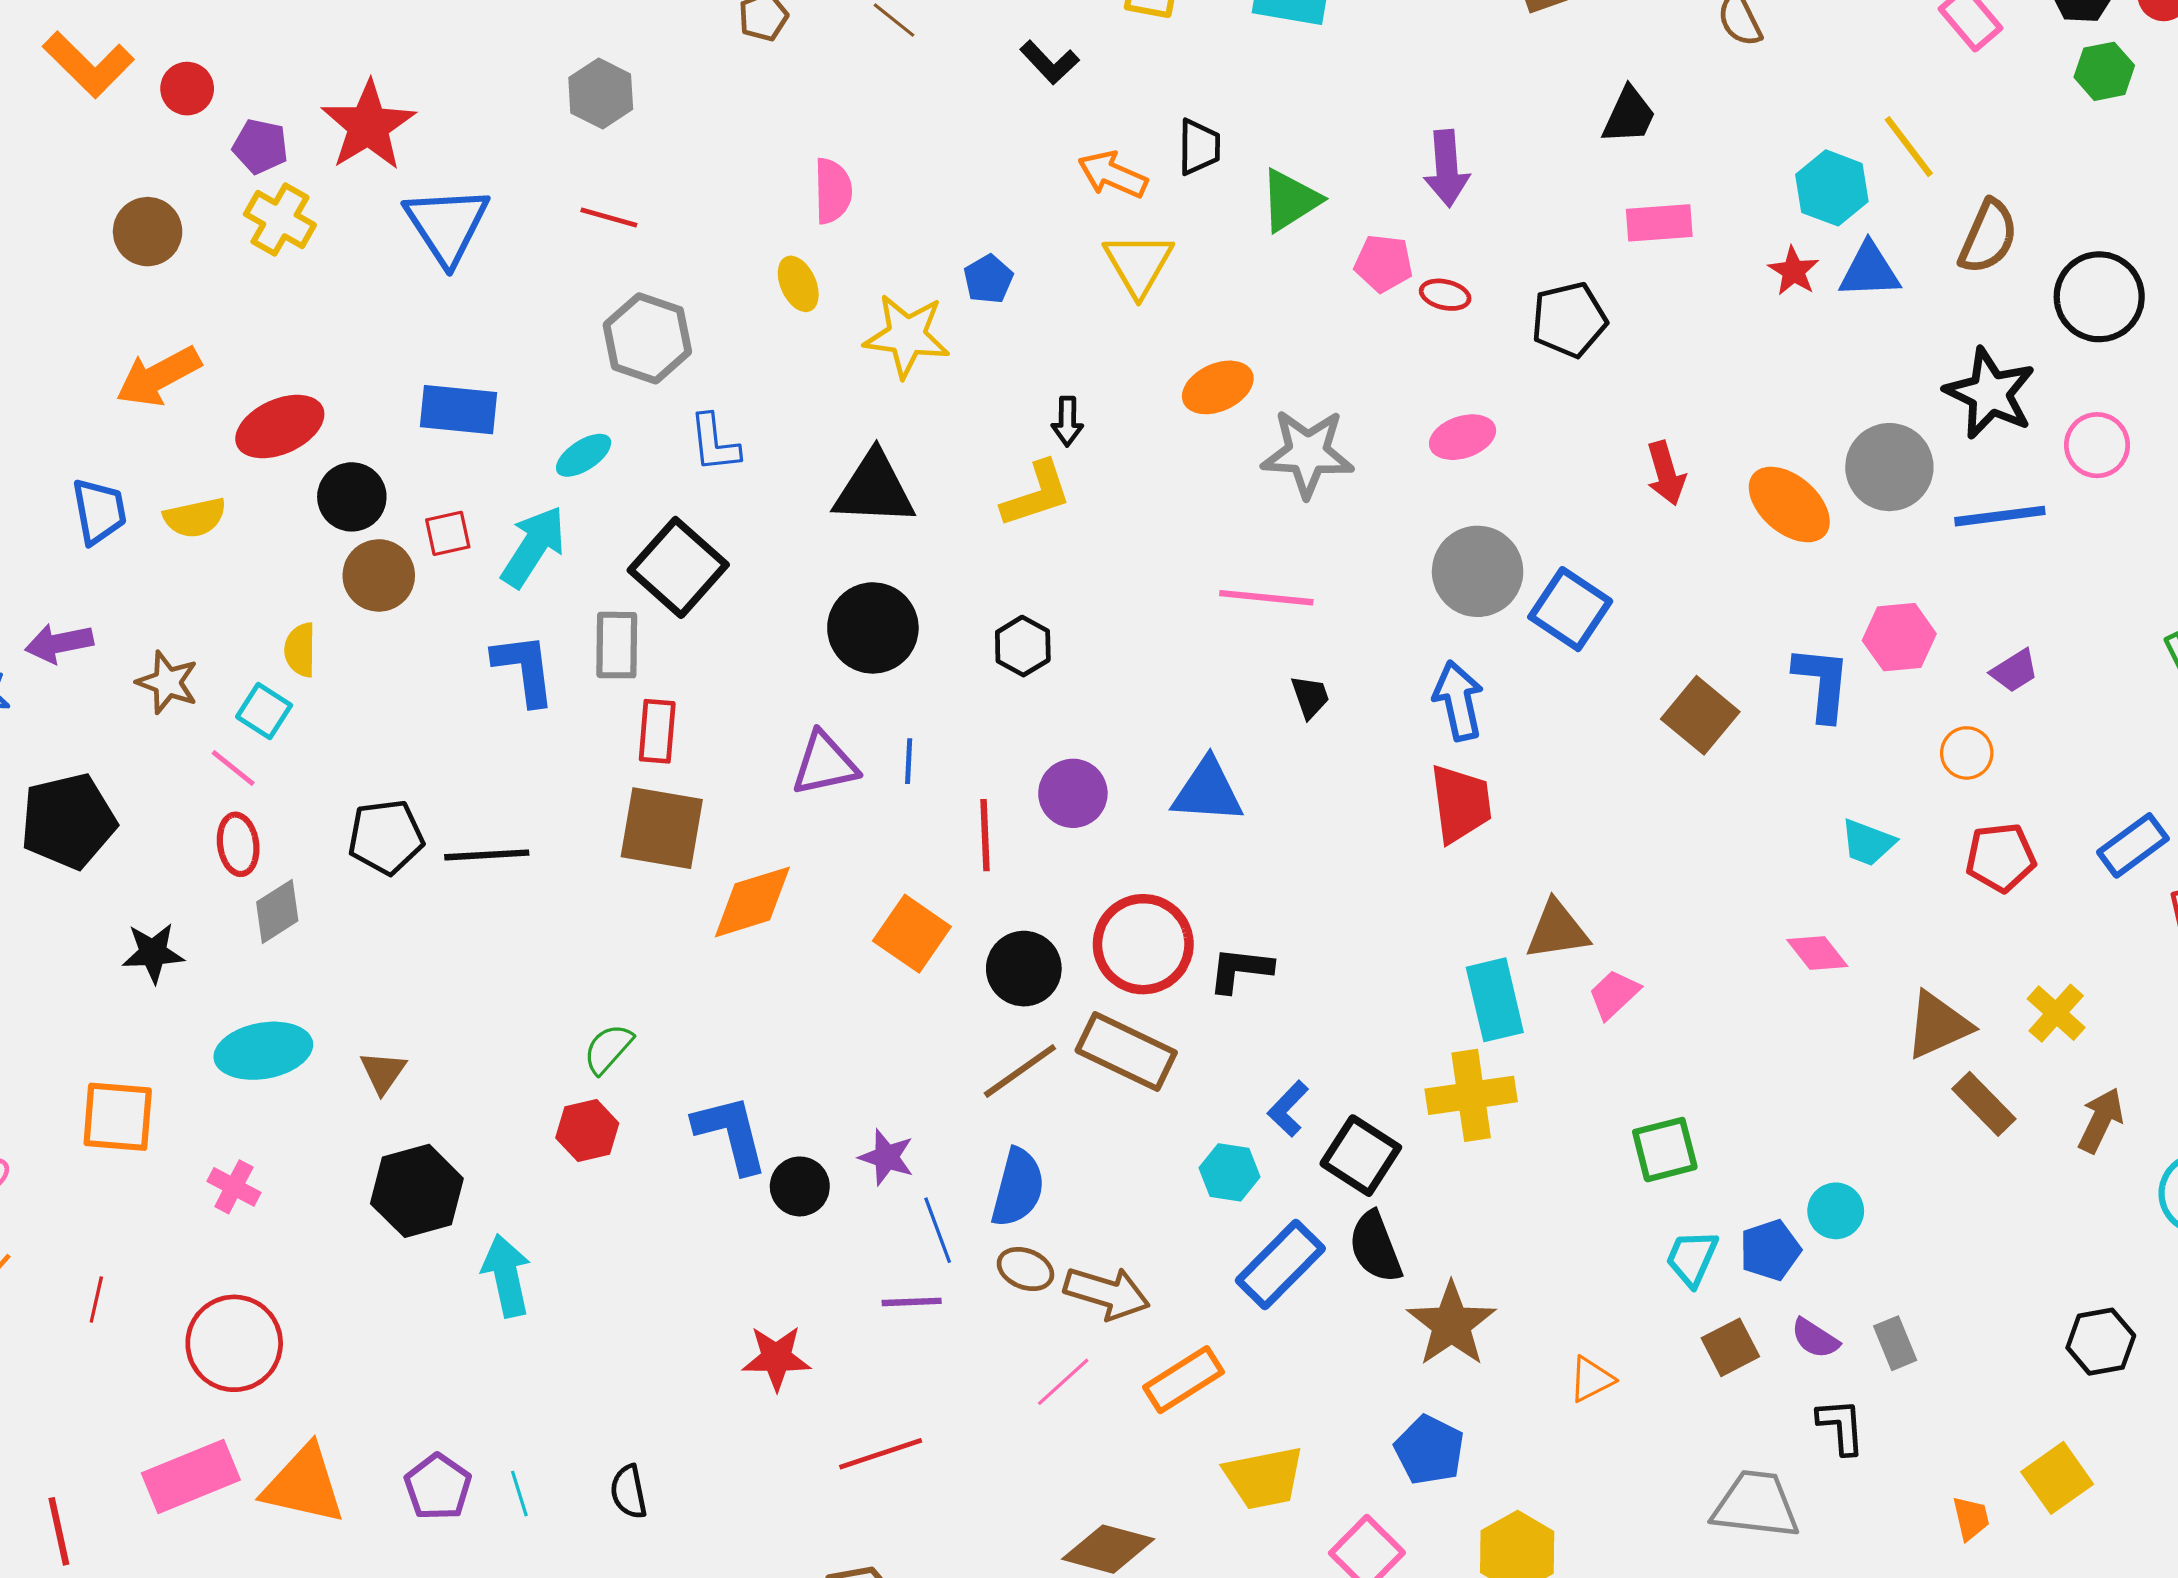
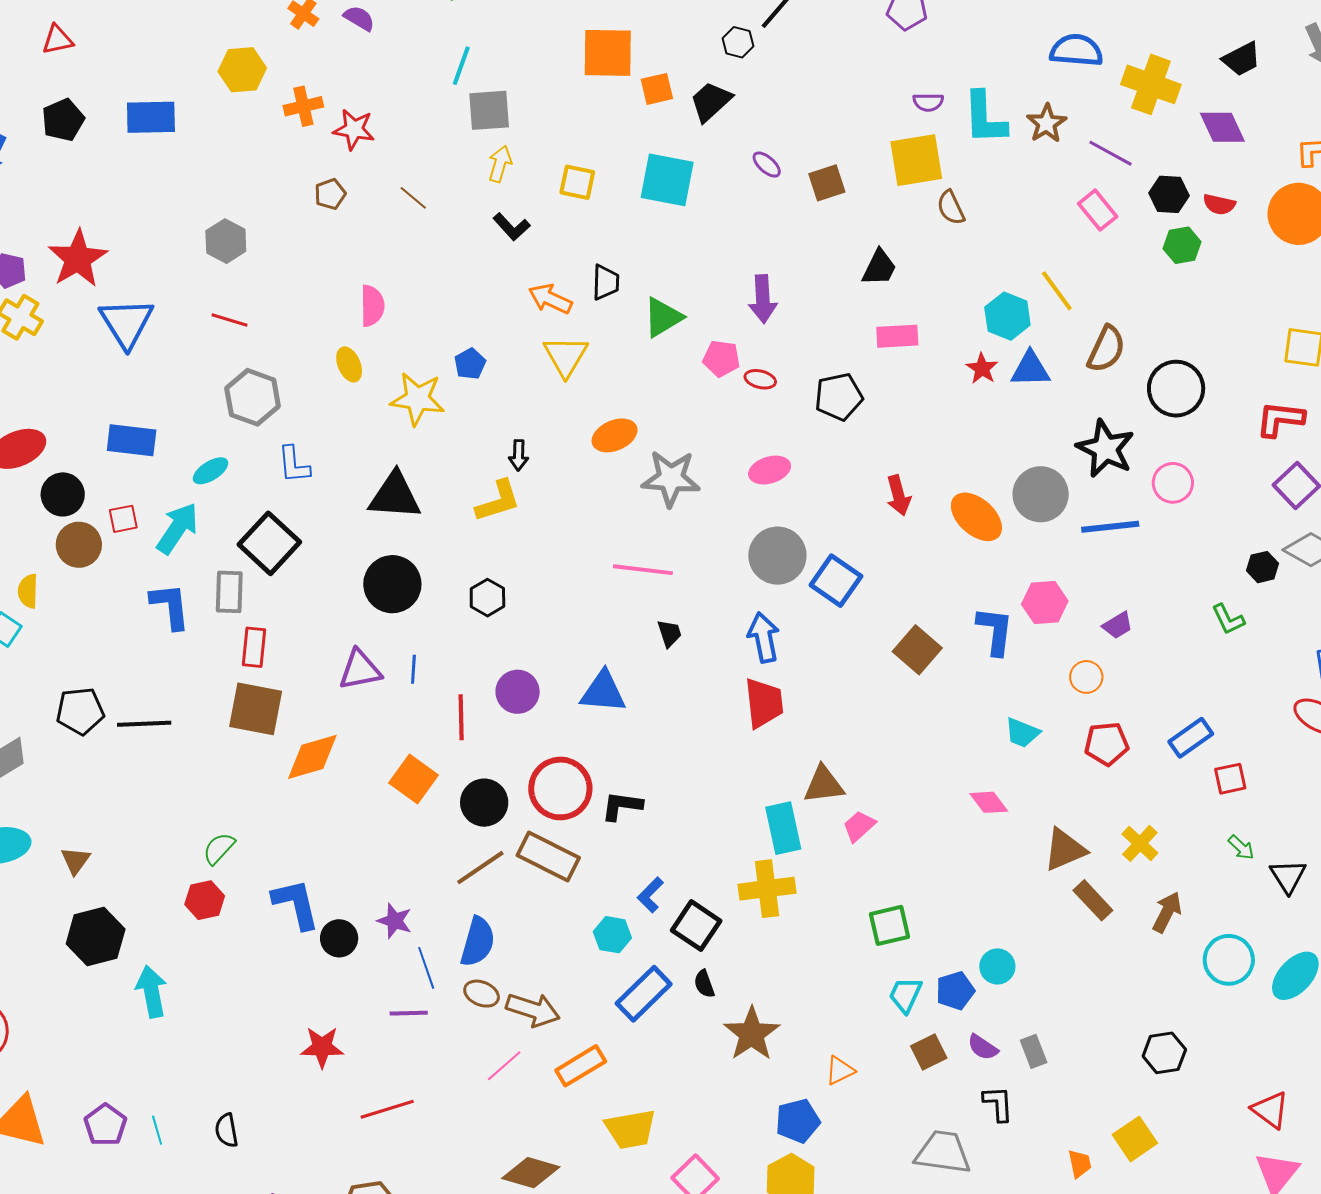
black semicircle: (1375, 1247) -> (704, 984), size x0.6
blue pentagon: (1429, 1450) -> (798, 1121), moved, turned 30

